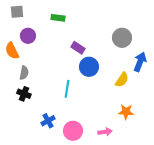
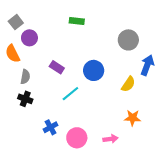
gray square: (17, 12) -> (16, 22), moved, turned -32
green rectangle: (58, 18) -> (77, 21), moved
purple rectangle: (78, 48) -> (57, 67), moved
cyan line: (67, 89) -> (70, 94), turned 42

